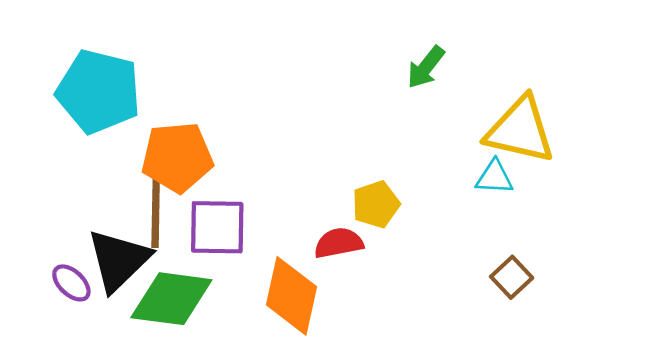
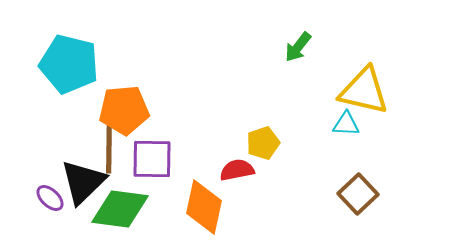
brown square: (512, 277) -> (358, 194), size x1.4

